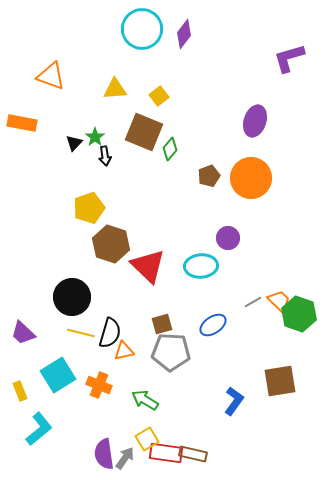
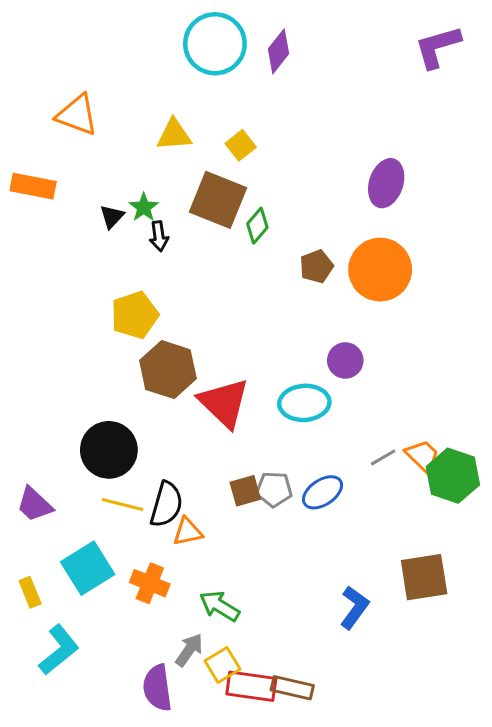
purple L-shape: (289, 58) -> (438, 47), moved
gray pentagon: (171, 352) -> (274, 489), moved, size x0.6
gray arrow: (125, 458) -> (189, 650), moved

